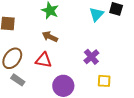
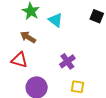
cyan triangle: (96, 14) -> (56, 20), moved, turned -42

